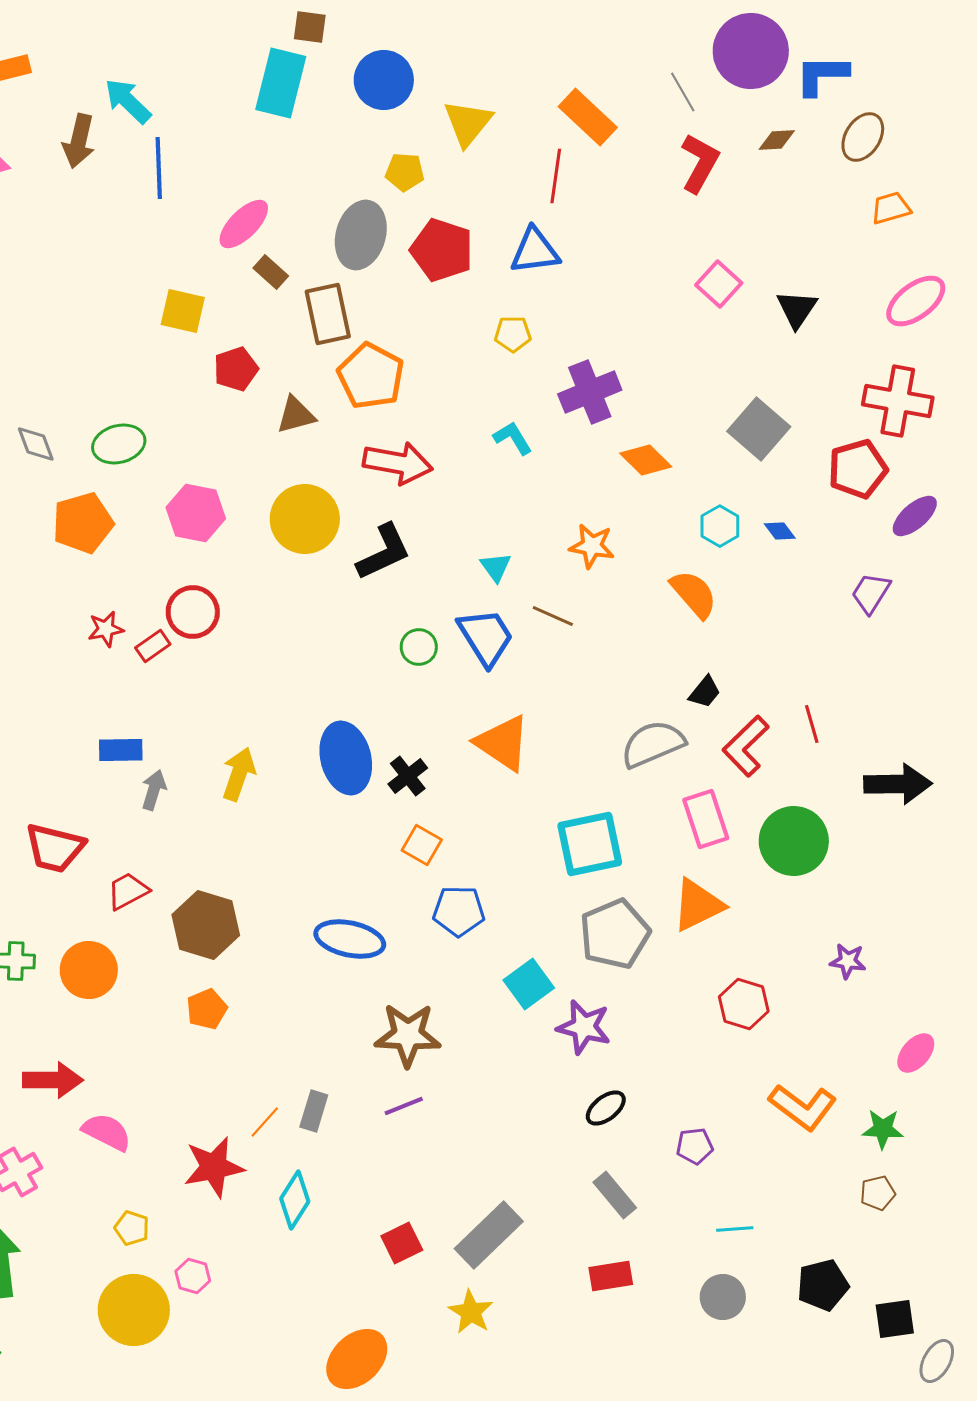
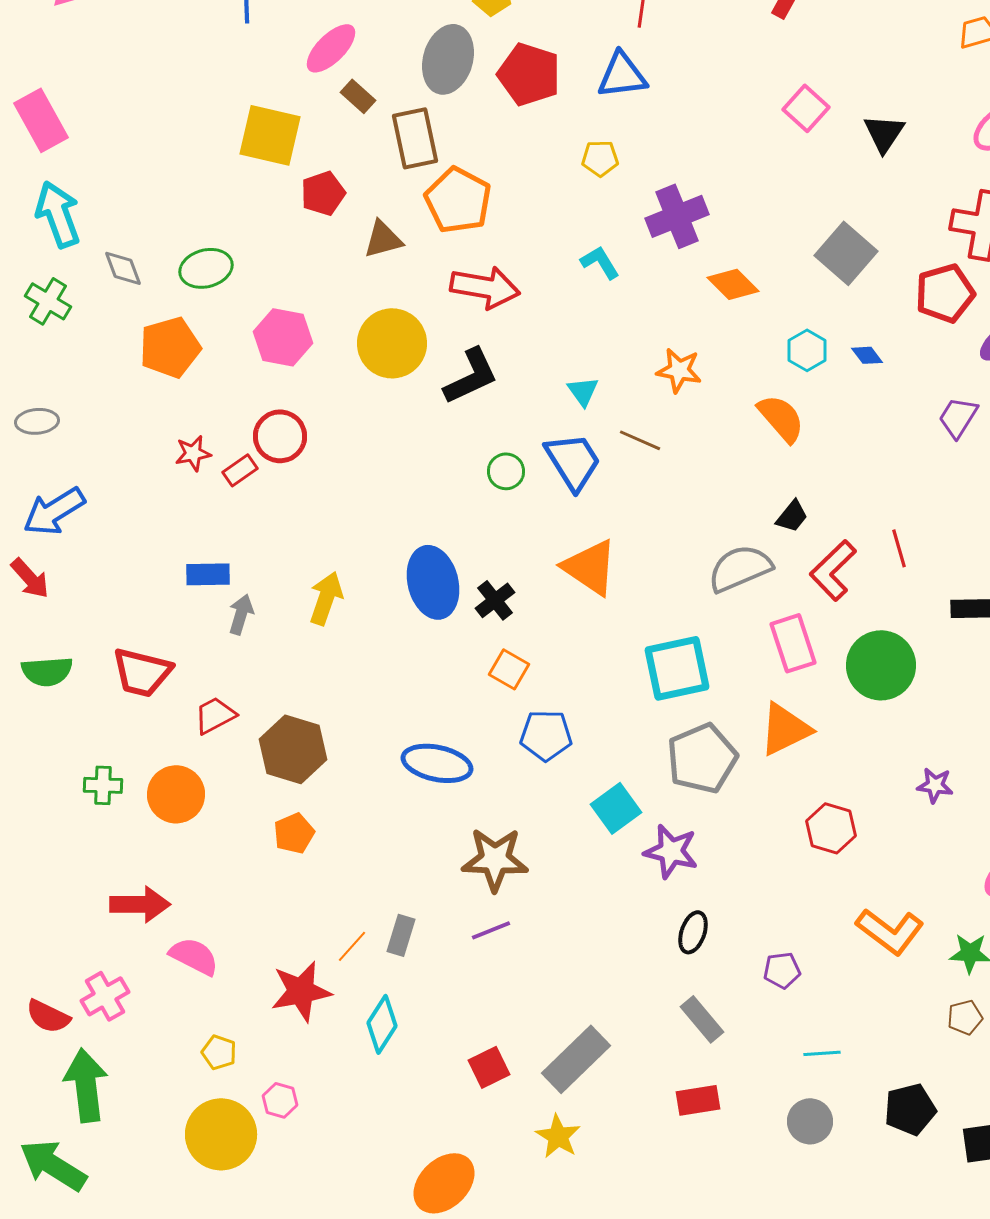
yellow square: (183, 311) -> (270, 135), size x1.4
black ellipse: (606, 1108) -> (693, 932), turned -33

